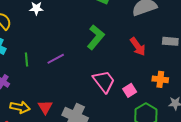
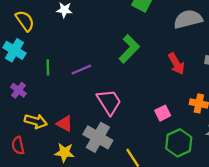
pink trapezoid: (104, 81) -> (109, 102), moved
red triangle: (45, 107) -> (65, 124), turned -35

